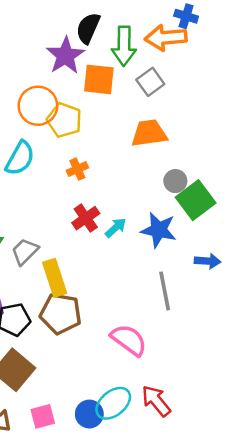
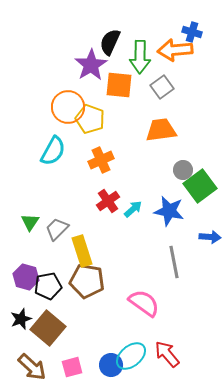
orange cross: (77, 169) -> (101, 160), size x1.4

